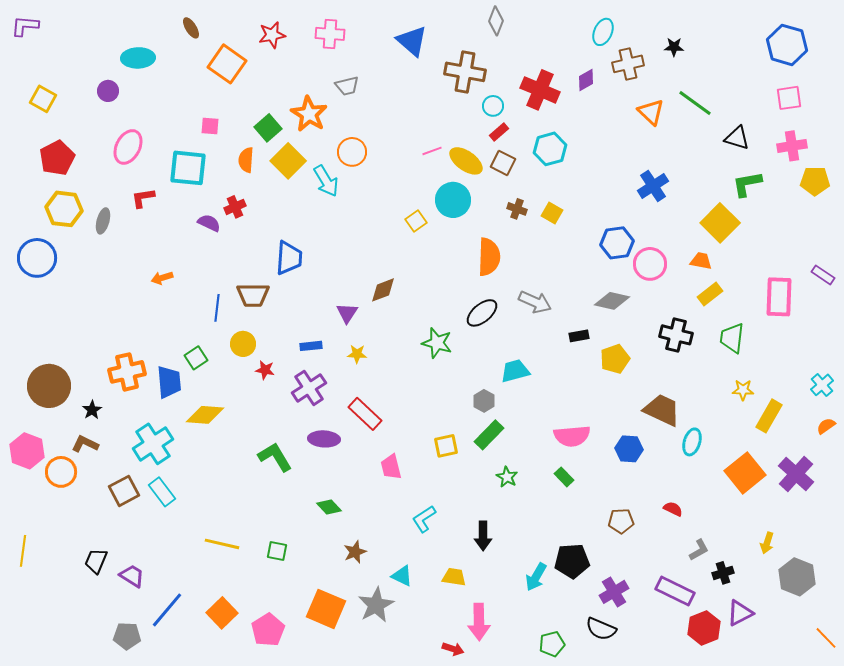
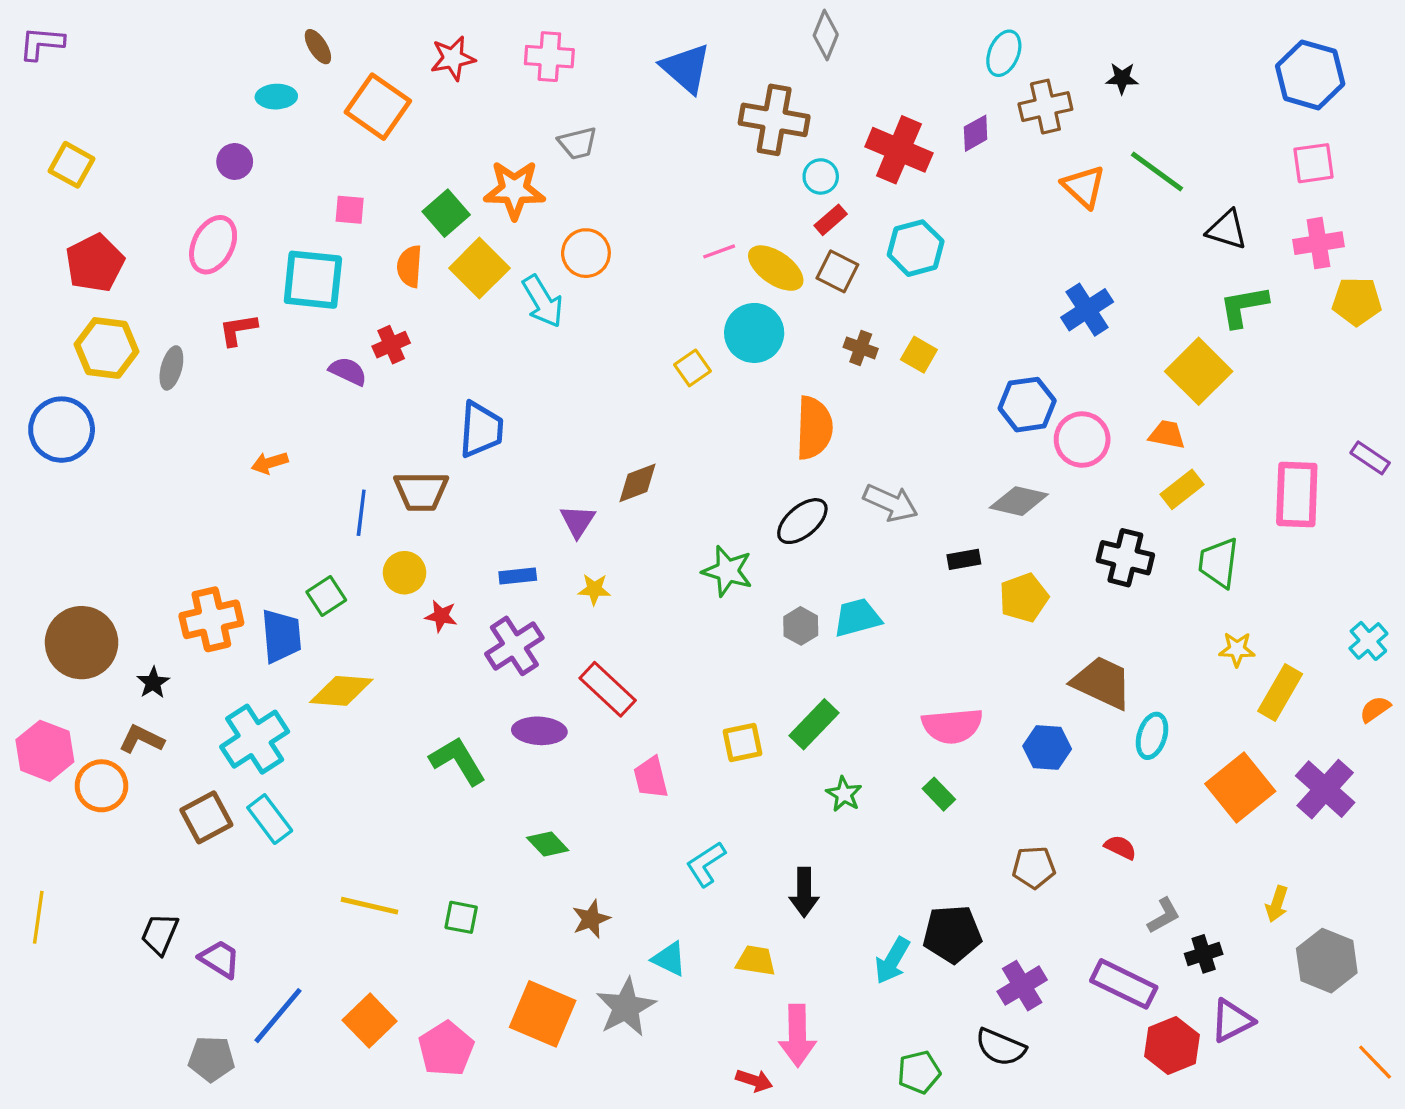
cyan ellipse: (138, 58) -> (276, 97), moved, size x0.7
purple circle: (108, 91) -> (235, 161), moved
orange star: (309, 114) -> (514, 190), turned -30
gray hexagon: (484, 401) -> (801, 626), moved

